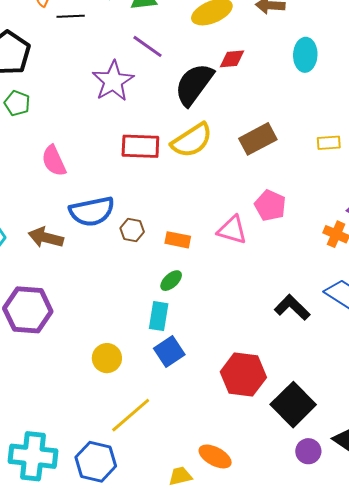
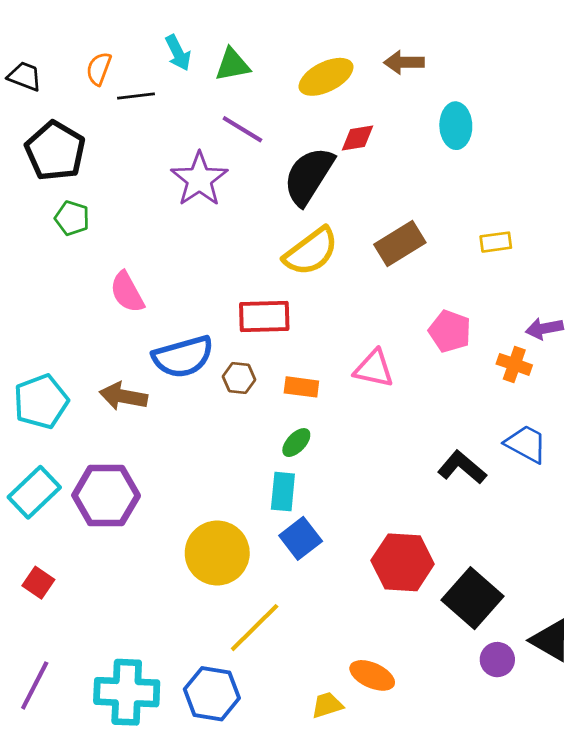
red rectangle: (140, 146) -> (264, 316), moved
pink pentagon: (270, 205) -> (450, 331), moved
yellow circle: (107, 358) -> (217, 553), size x1.6

